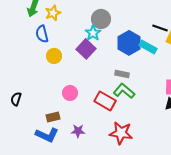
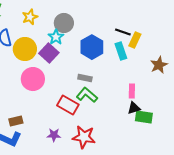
yellow star: (53, 13) -> (30, 17), moved
cyan rectangle: (148, 47) -> (121, 51), moved, turned 42
yellow circle: (54, 56) -> (25, 49), moved, size x1.5
pink circle: (70, 93) -> (33, 79), moved, size x1.5
purple star: (78, 131) -> (54, 135), moved

